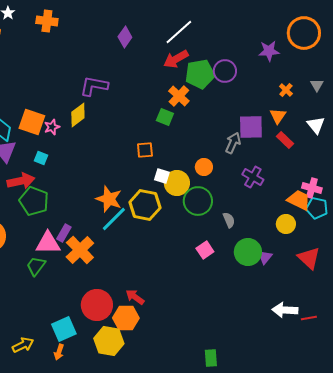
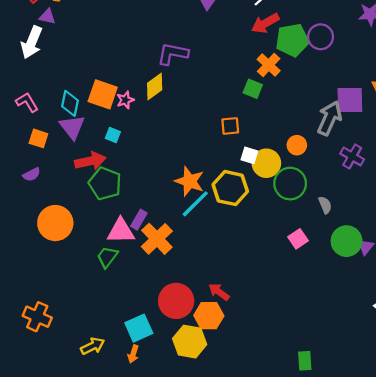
gray arrow: (233, 143) -> (330, 118), size x1.4

